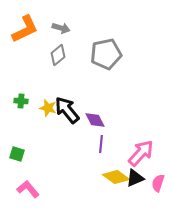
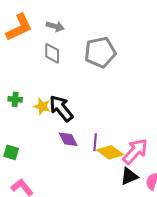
gray diamond: (58, 55) -> (52, 53), turned -50
purple diamond: (95, 120) -> (68, 139), moved
yellow diamond: (116, 177) -> (110, 152), moved

